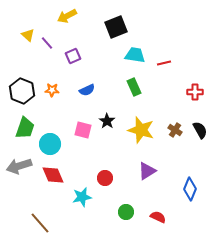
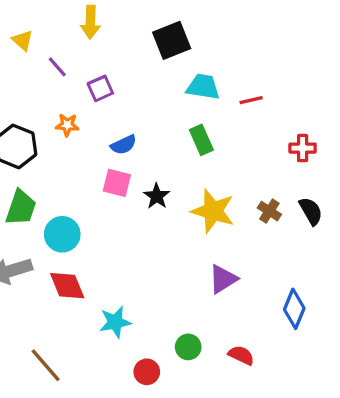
yellow arrow: (67, 16) -> (90, 22), turned -60
yellow triangle: (28, 35) -> (22, 40), moved
orange star: (52, 90) -> (67, 125), moved
pink square: (83, 130) -> (117, 183), moved
red circle: (105, 178) -> (147, 372), moved

